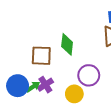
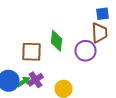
purple circle: (89, 75) -> (86, 51), moved

